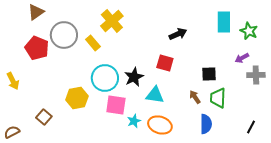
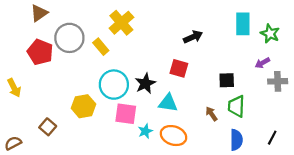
brown arrow: (195, 97) -> (211, 114), moved
blue semicircle: (206, 124) -> (236, 140), moved

